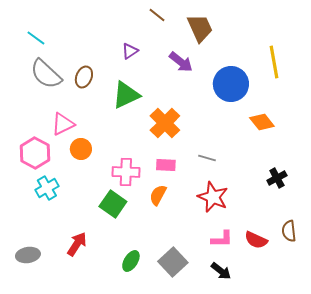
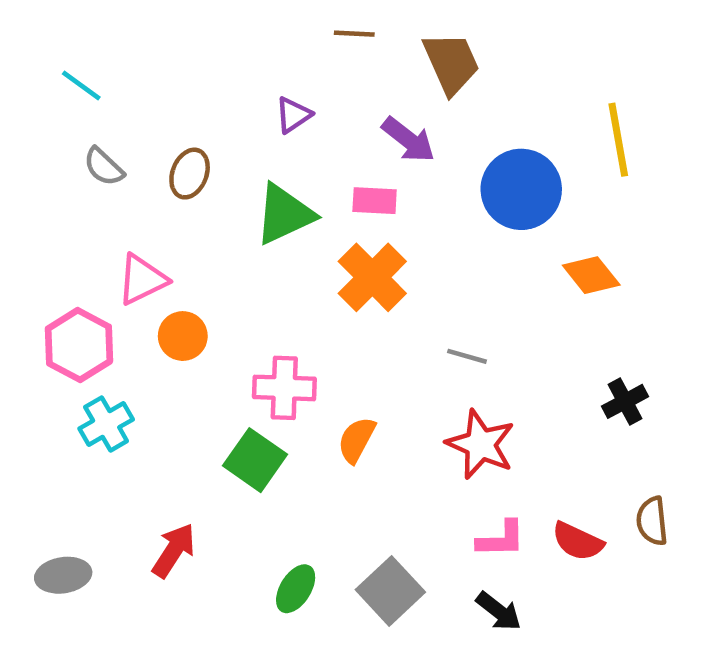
brown line: (157, 15) -> (354, 34), turned -36
gray semicircle: (46, 74) -> (104, 167), size x0.6
pink rectangle: (166, 165) -> (375, 201), moved

